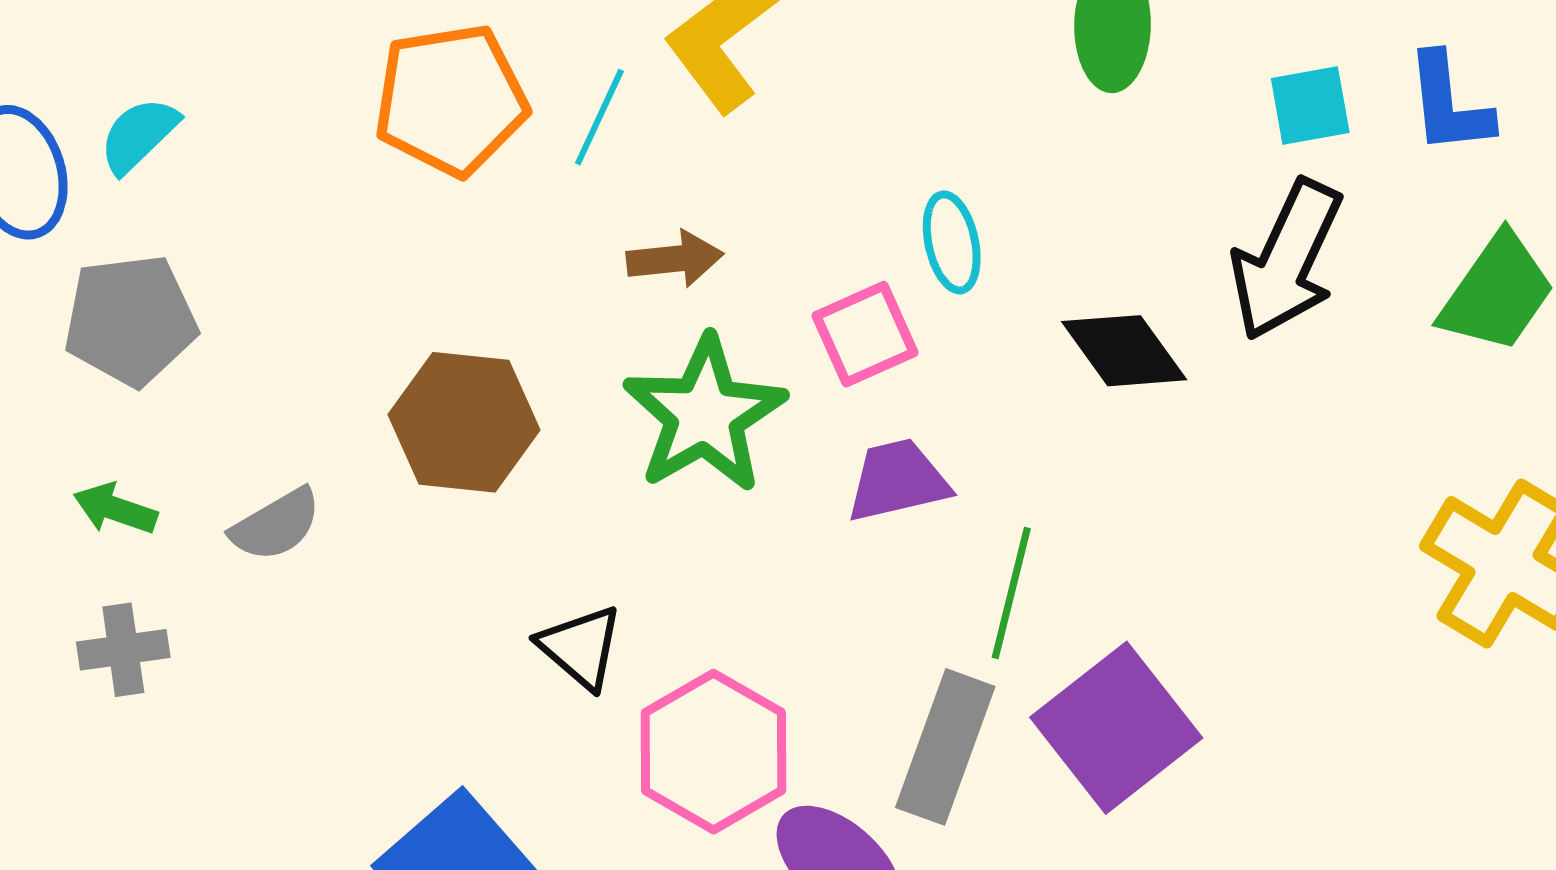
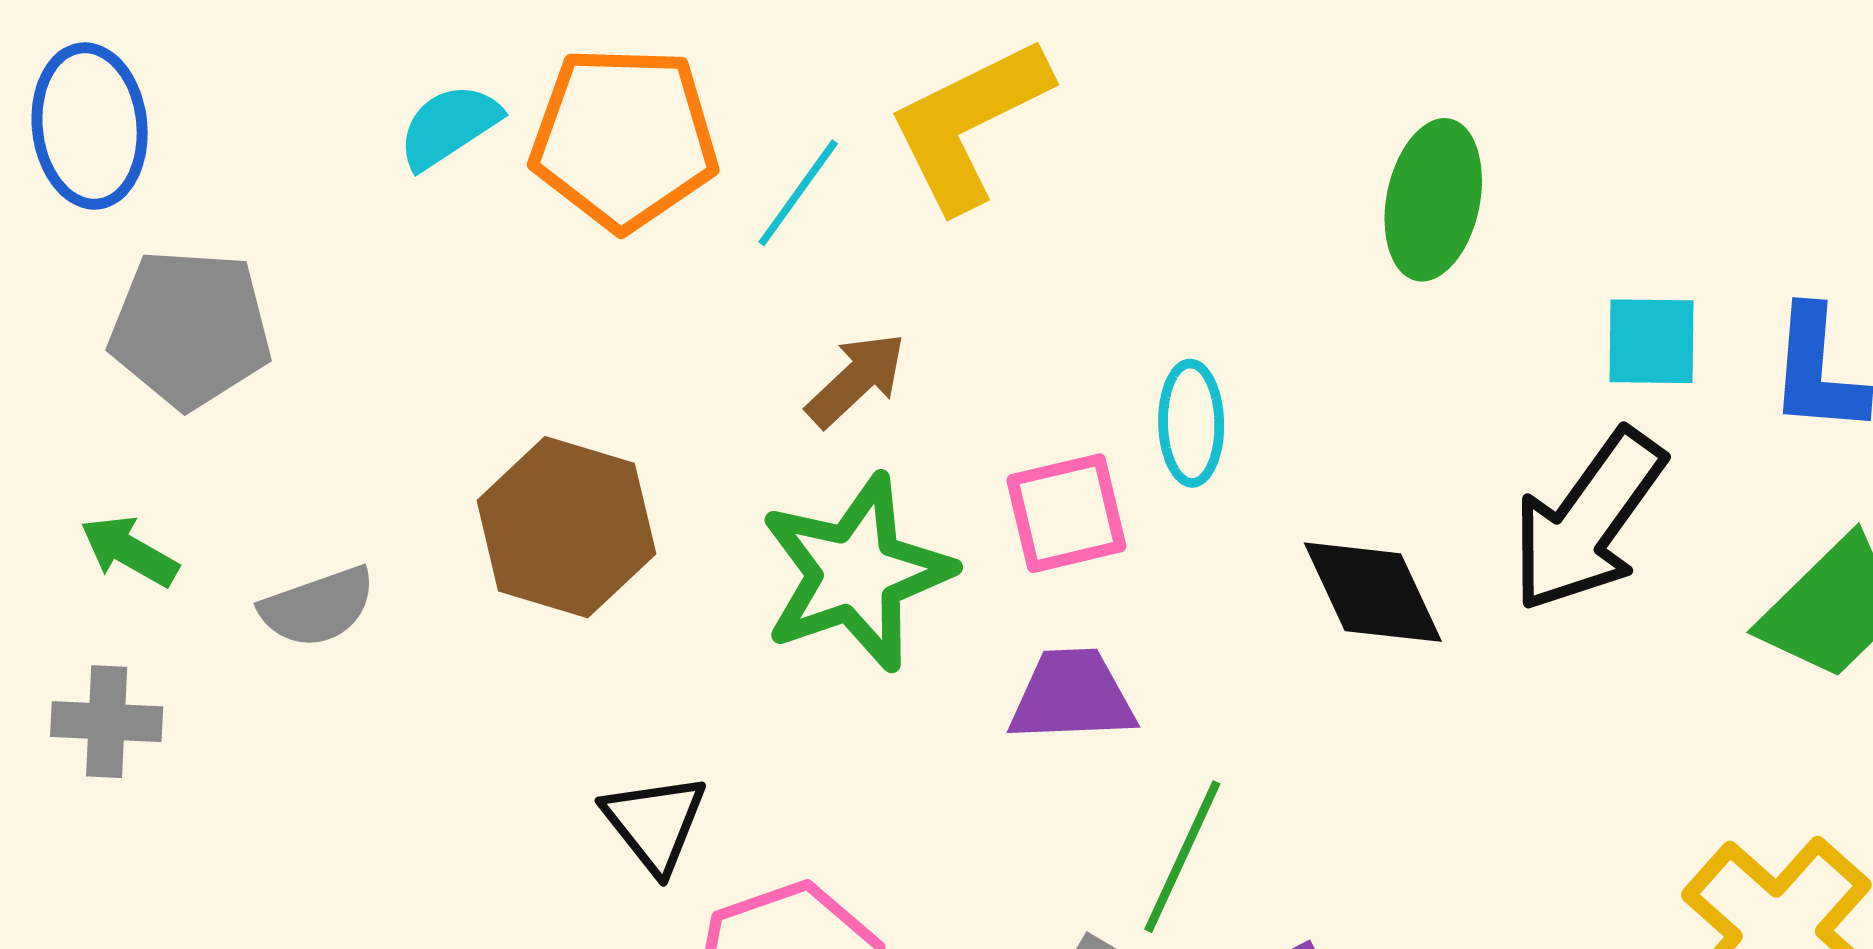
cyan semicircle: (139, 135) -> (449, 126), moved
brown arrow: (675, 259) -> (856, 380), turned -48

